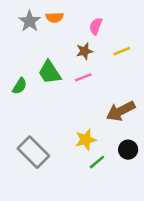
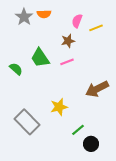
yellow line: (122, 51) -> (96, 28), moved
green semicircle: (20, 86) -> (16, 69), turned -80
yellow star: (86, 140) -> (59, 107), moved
black circle: (128, 150) -> (91, 144), moved

